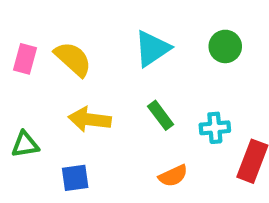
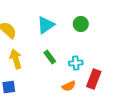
yellow arrow: (90, 119) -> (16, 59), turned 66
orange semicircle: (173, 176) -> (69, 86), moved

